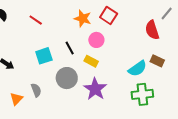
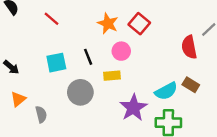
yellow rectangle: (91, 61) -> (112, 76), turned -40
purple star: (95, 89) -> (133, 108), moved
gray semicircle: (36, 90) -> (41, 114), moved
orange triangle: (16, 99) -> (18, 99), moved

